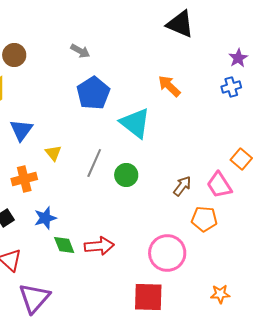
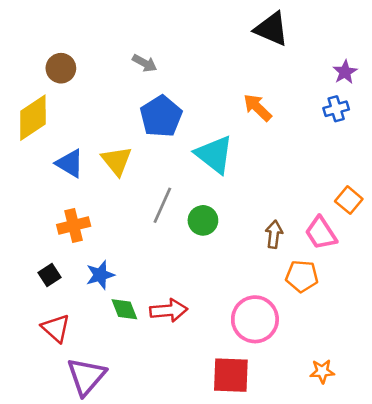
blue triangle: (21, 130) -> (70, 163), turned -35
yellow triangle: (53, 153) -> (117, 161), moved, size x1.5
brown arrow: (182, 186) -> (274, 234), turned -30

